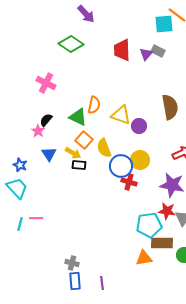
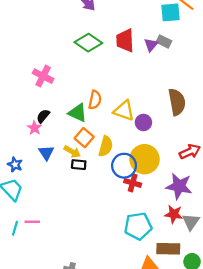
green diamond: (71, 44) -> (88, 43), moved
yellow semicircle: (104, 148) -> (106, 146), turned -144
yellow circle: (140, 160) -> (145, 159), size x1.4
cyan pentagon: (149, 225) -> (138, 226), moved

